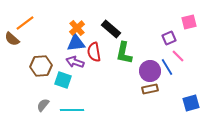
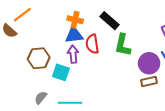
orange cross: (77, 28) -> (75, 20), turned -35
purple arrow: (75, 62) -> (73, 54), turned 66

